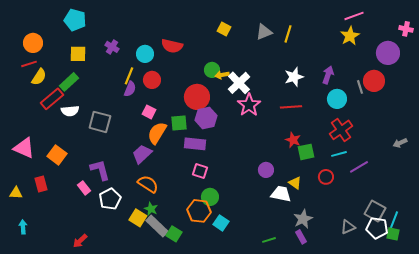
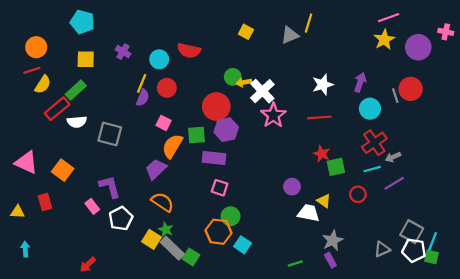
yellow line: (288, 34) -> (308, 23), moved
purple circle: (388, 53) -> (418, 47), moved
gray arrow: (400, 143) -> (393, 157), moved

